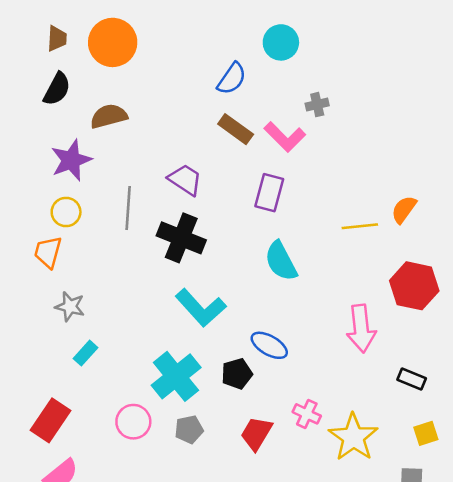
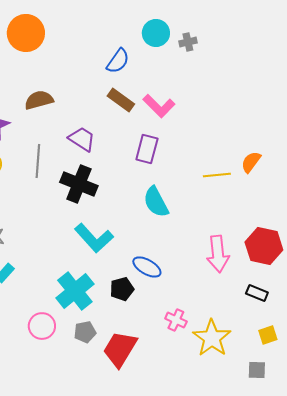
gray cross: (317, 105) -> (188, 42), moved
brown semicircle: (109, 116) -> (39, 100), moved
red hexagon: (414, 286) -> (264, 246), moved
red trapezoid: (256, 433) -> (120, 349), moved, size x1.4

